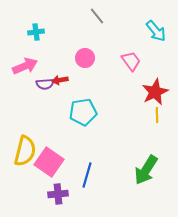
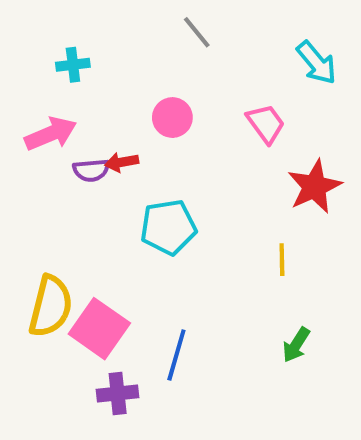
yellow line: (157, 115) -> (282, 260), moved
green arrow: (146, 170) -> (296, 345), size x0.6

